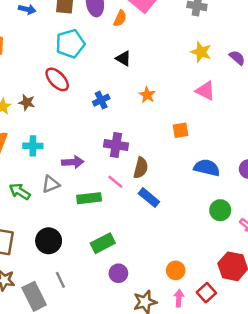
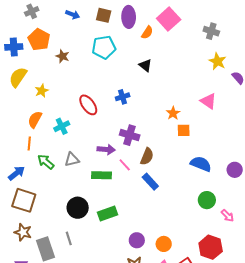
yellow star: (201, 52) -> (217, 61), moved
red ellipse: (57, 79) -> (88, 105), moved
orange star: (147, 95) -> (173, 113), moved
brown star: (27, 102) -> (63, 56), moved
cyan cross: (33, 146) -> (62, 126), turned -35
purple arrow: (73, 162) -> (106, 149), moved
black circle: (49, 241) -> (78, 208), moved
purple circle: (118, 273) -> (137, 240), moved

